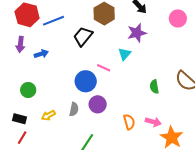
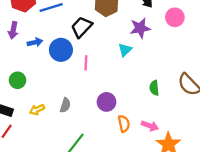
pink circle: (178, 18) -> (175, 17), moved
pink line: (104, 68) -> (86, 63), moved, turned 64
blue circle: (86, 81) -> (61, 50), moved
purple circle: (98, 104) -> (107, 102), moved

